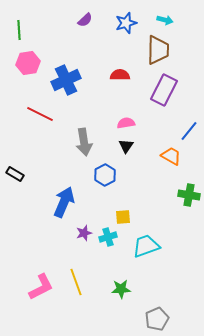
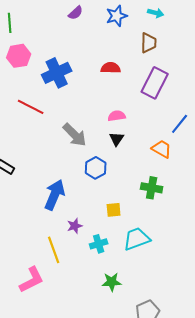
brown trapezoid: (158, 50) -> (149, 43), size x0.7
gray arrow: (84, 142) -> (75, 135), turned -36
green cross: (189, 195) -> (152, 188), moved
cyan cross: (108, 237) -> (99, 244), moved
yellow line: (76, 282) -> (54, 250), moved

